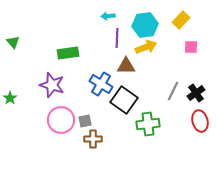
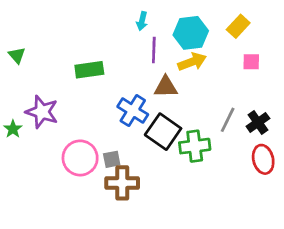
cyan arrow: (108, 16) -> (142, 21), turned -72
purple star: (52, 85) -> (42, 112), moved
green cross: (148, 124) -> (195, 146), moved
brown cross: (93, 139) -> (122, 183), size x1.4

